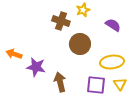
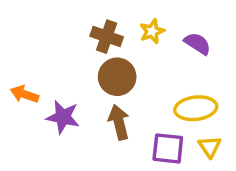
yellow star: (83, 10) -> (152, 31), moved
brown circle: (80, 44) -> (117, 77), moved
brown arrow: (60, 82) -> (119, 122), moved

